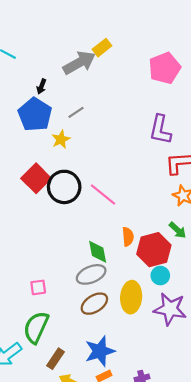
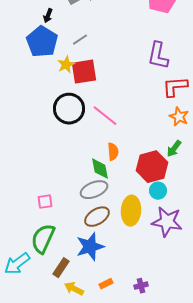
red square: (36, 178) -> (84, 72), moved, turned 36
green arrow: (178, 230) -> (174, 149), turned 84
orange semicircle: (128, 237) -> (113, 152), moved
blue star: (100, 351) -> (90, 247), moved

